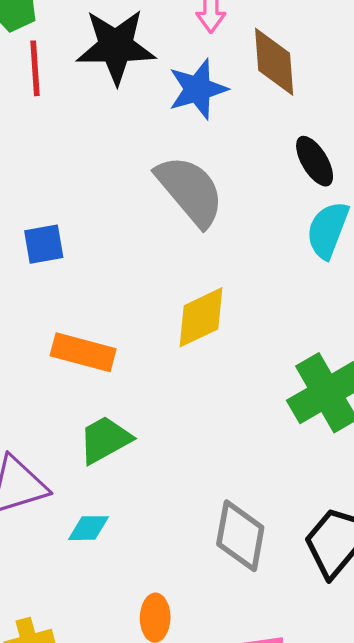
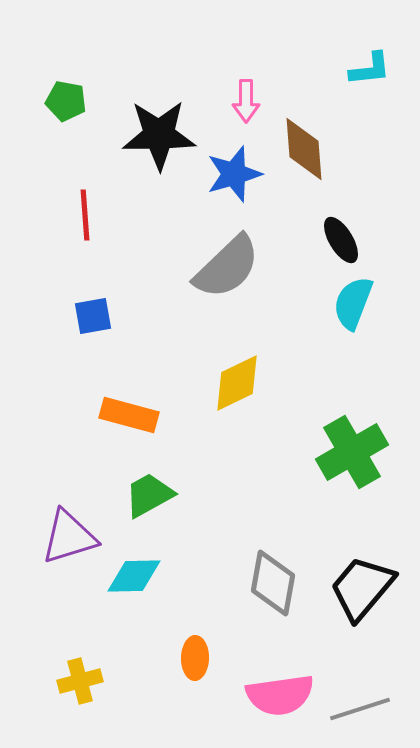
red line: (35, 68) -> (85, 215), moved
gray semicircle: (190, 191) -> (227, 267), turned 86
cyan diamond: (89, 528) -> (134, 576), size x1.4

